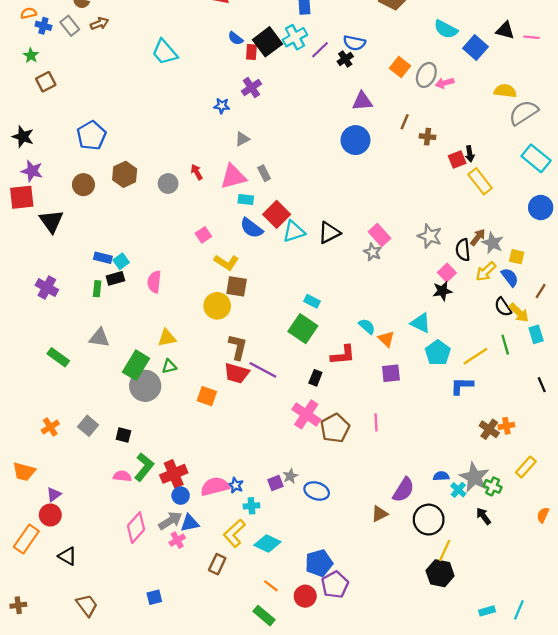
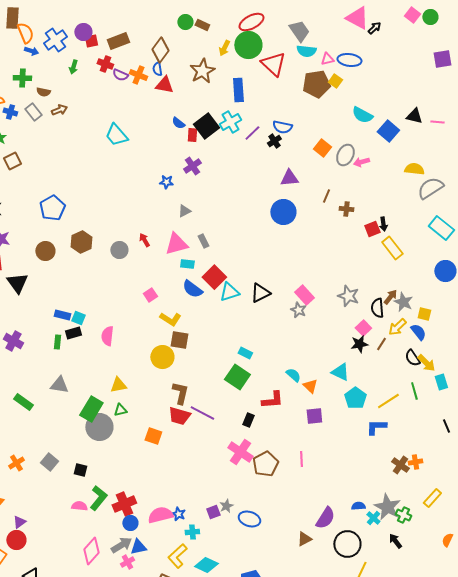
cyan square: (121, 261) -> (78, 318), turned -32
brown line: (541, 291) -> (381, 344), moved

